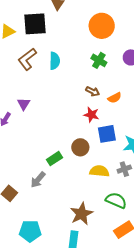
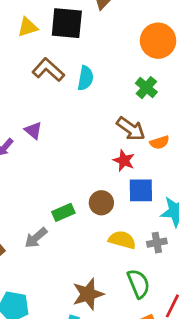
brown L-shape: (27, 59) -> (48, 70), turned 70
brown arrow: (93, 91) -> (131, 129), size x1.5
purple triangle: (24, 104) -> (33, 130), turned -32
green semicircle: (116, 200) -> (139, 284), turned 35

